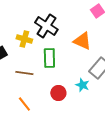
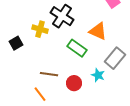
green rectangle: (49, 58) -> (77, 48), moved, turned -54
brown line: (24, 73) -> (49, 74), moved

